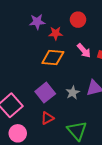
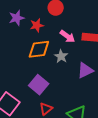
gray star: (73, 93) -> (61, 56), moved

